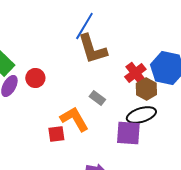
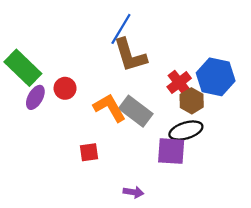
gray rectangle: (97, 98) -> (136, 111), size x1.8
orange L-shape: (74, 119) -> (110, 108), moved

